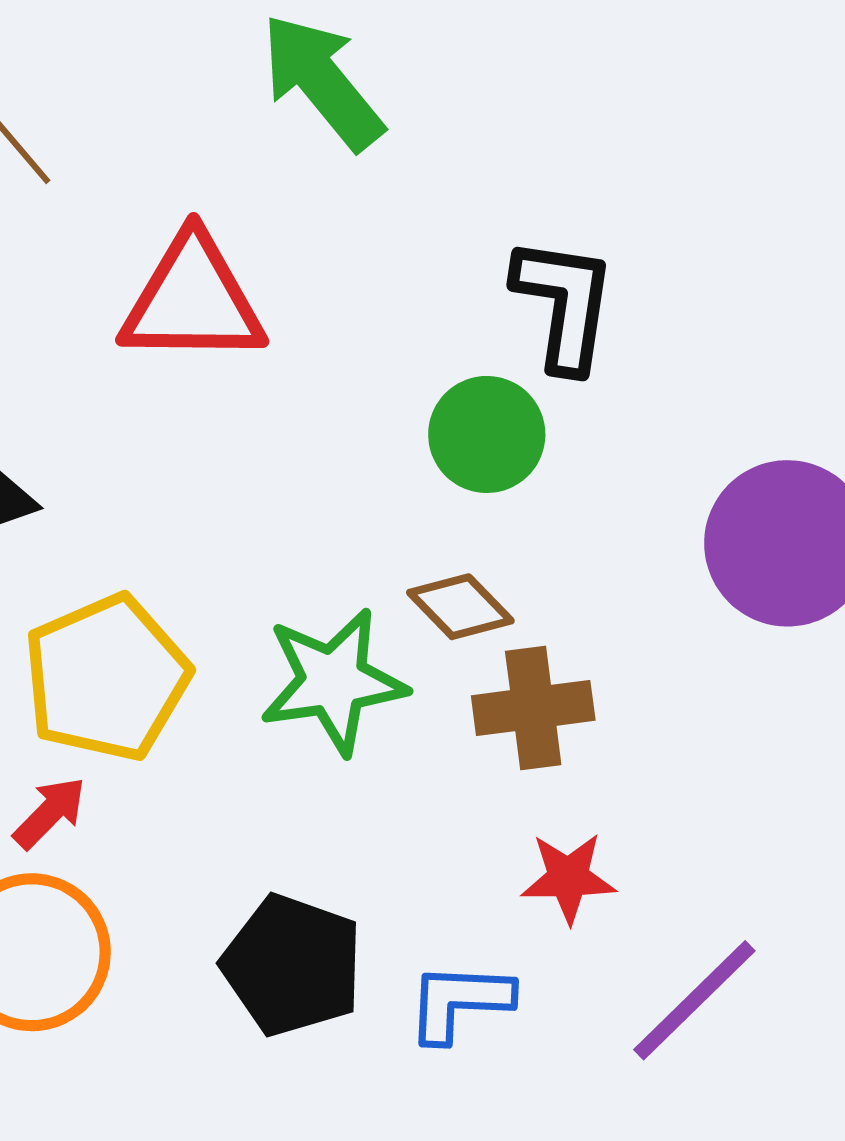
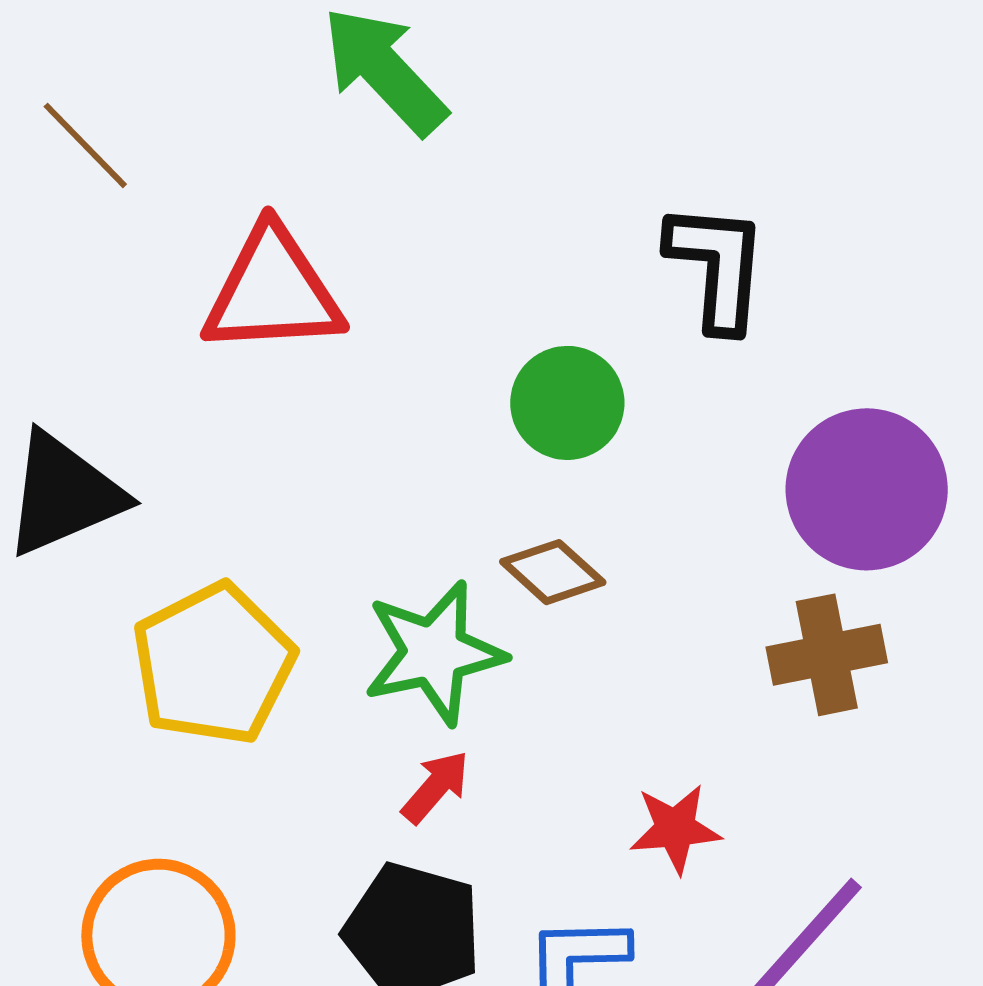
black L-shape: (564, 304) -> (717, 266), moved
brown cross: (533, 708) -> (827, 655), moved
red arrow: (50, 813) -> (436, 787), moved

